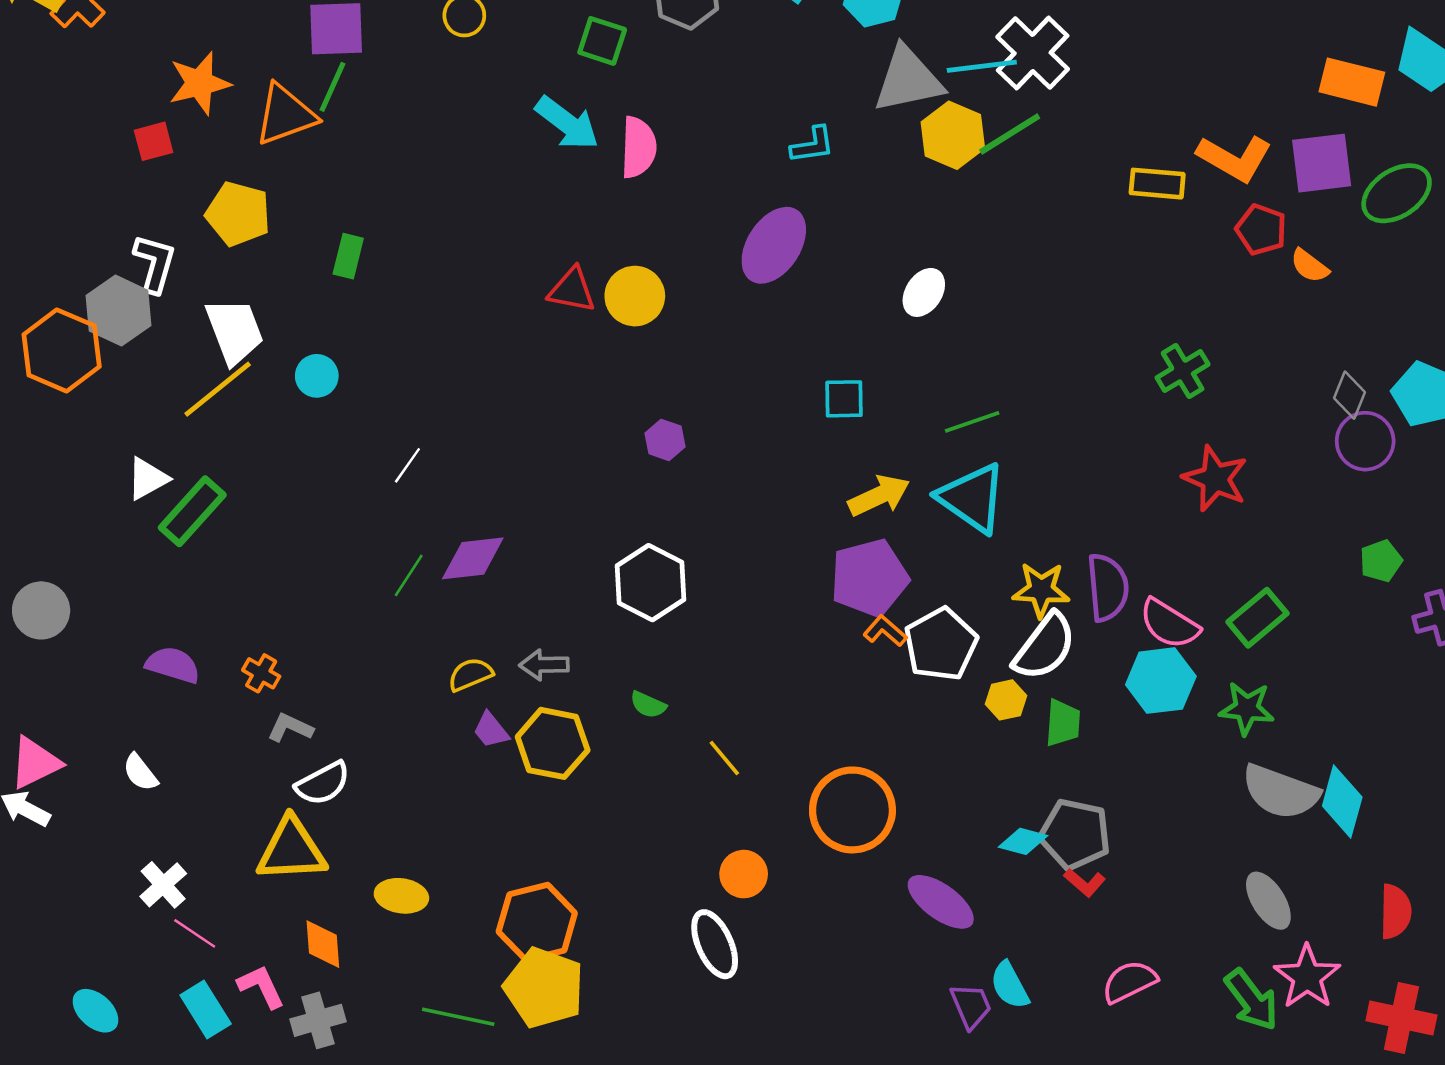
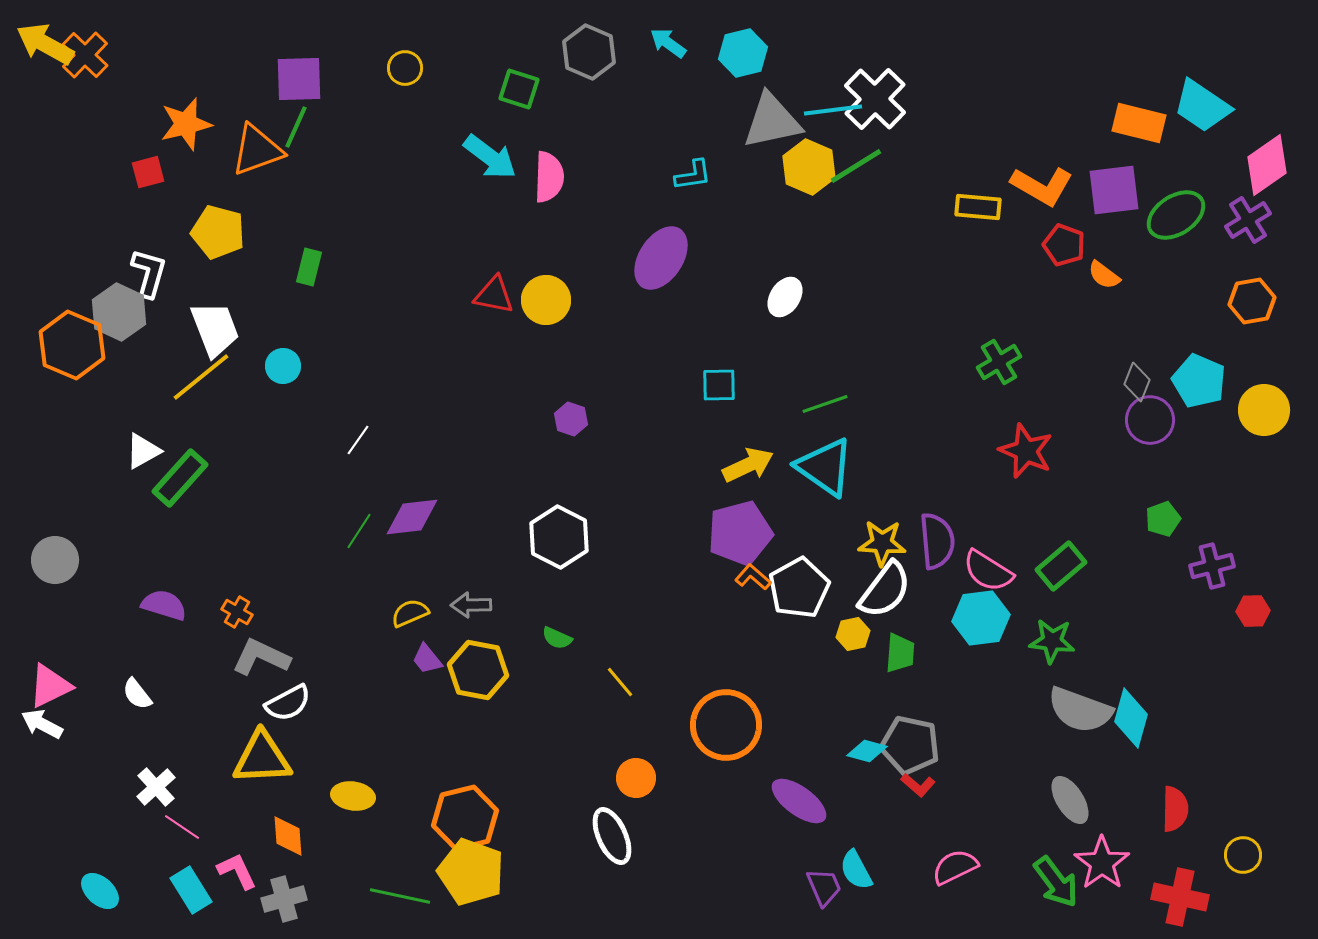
gray L-shape: (290, 728) -> (261, 657), size x1.5

